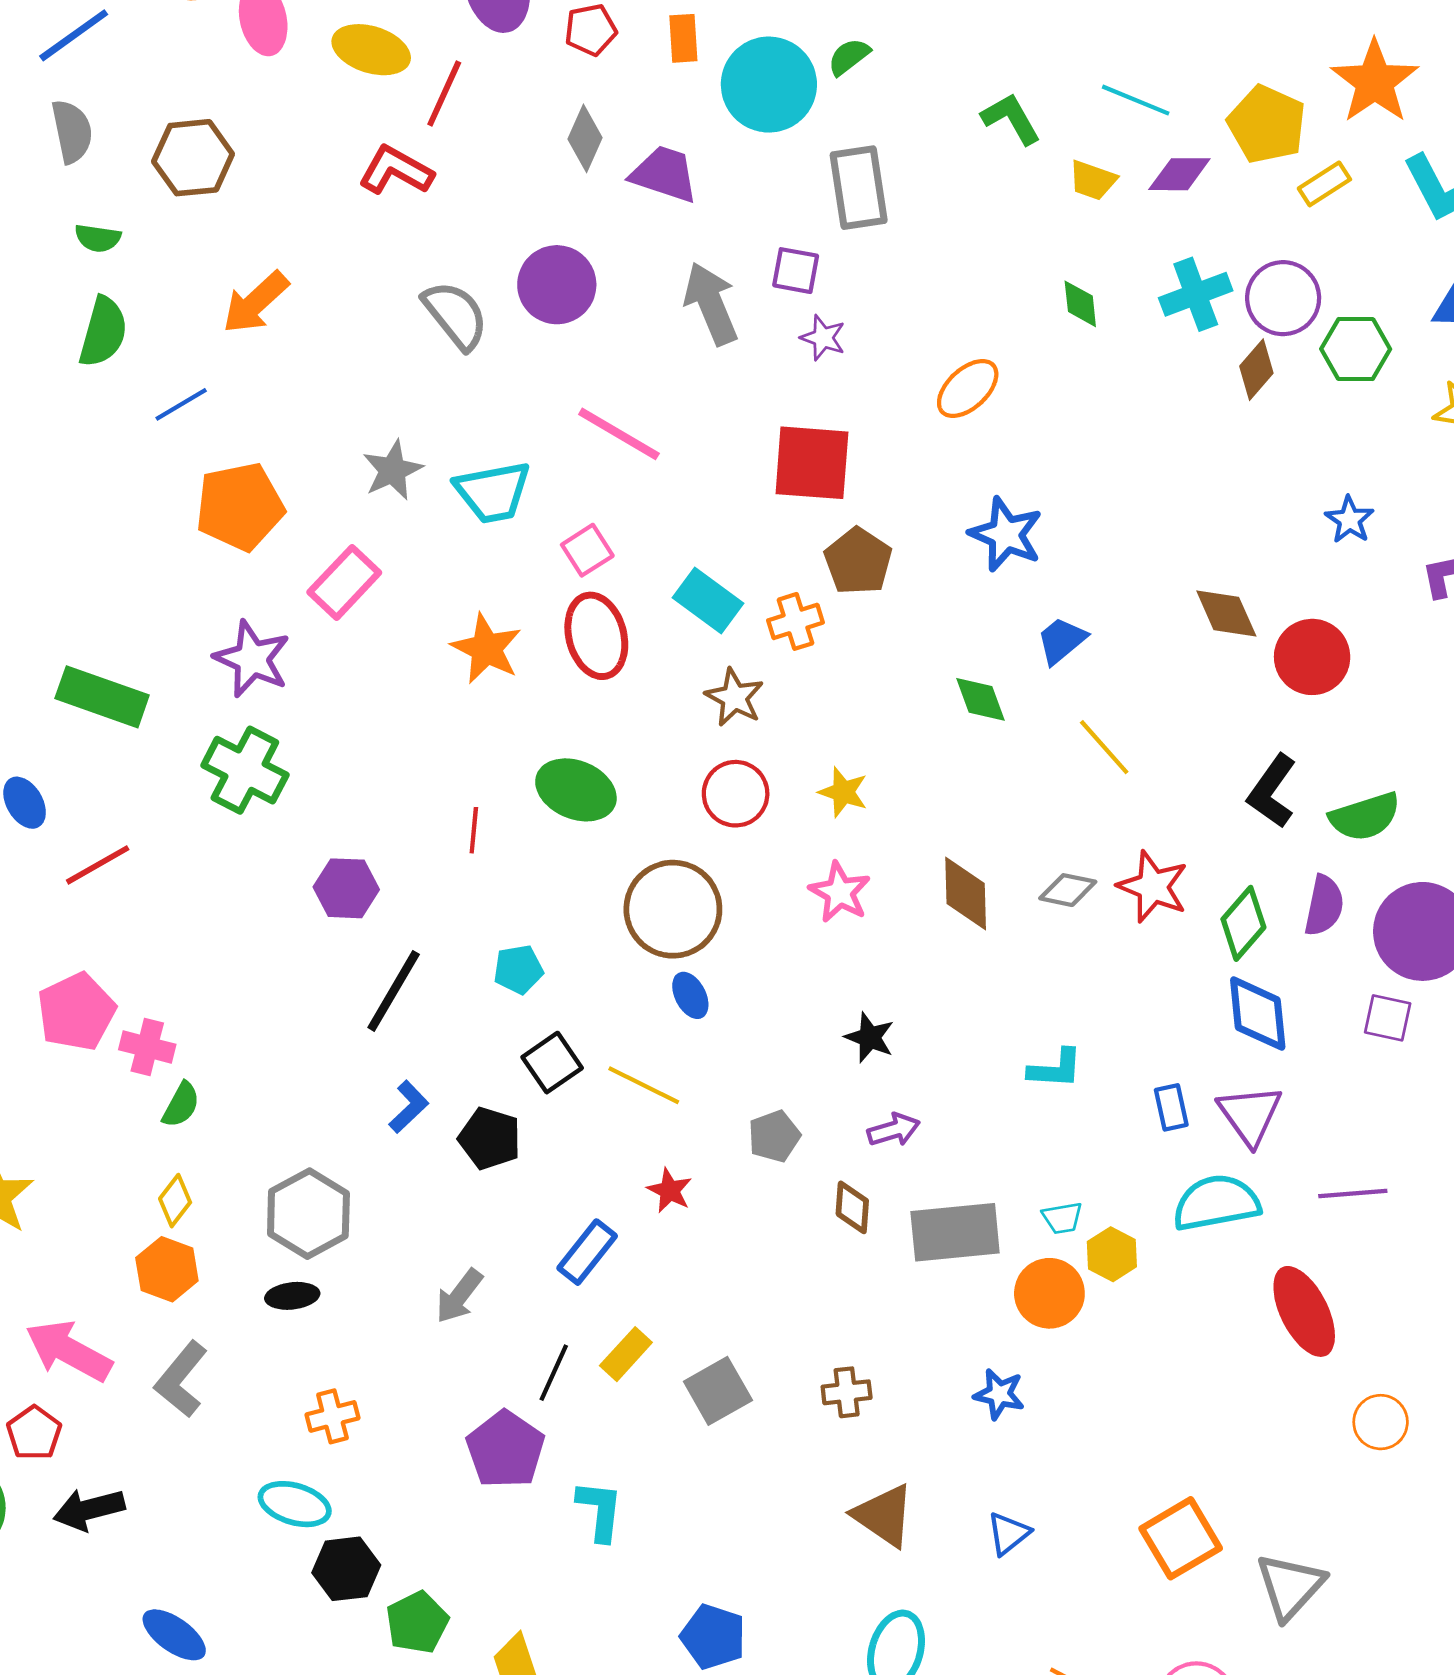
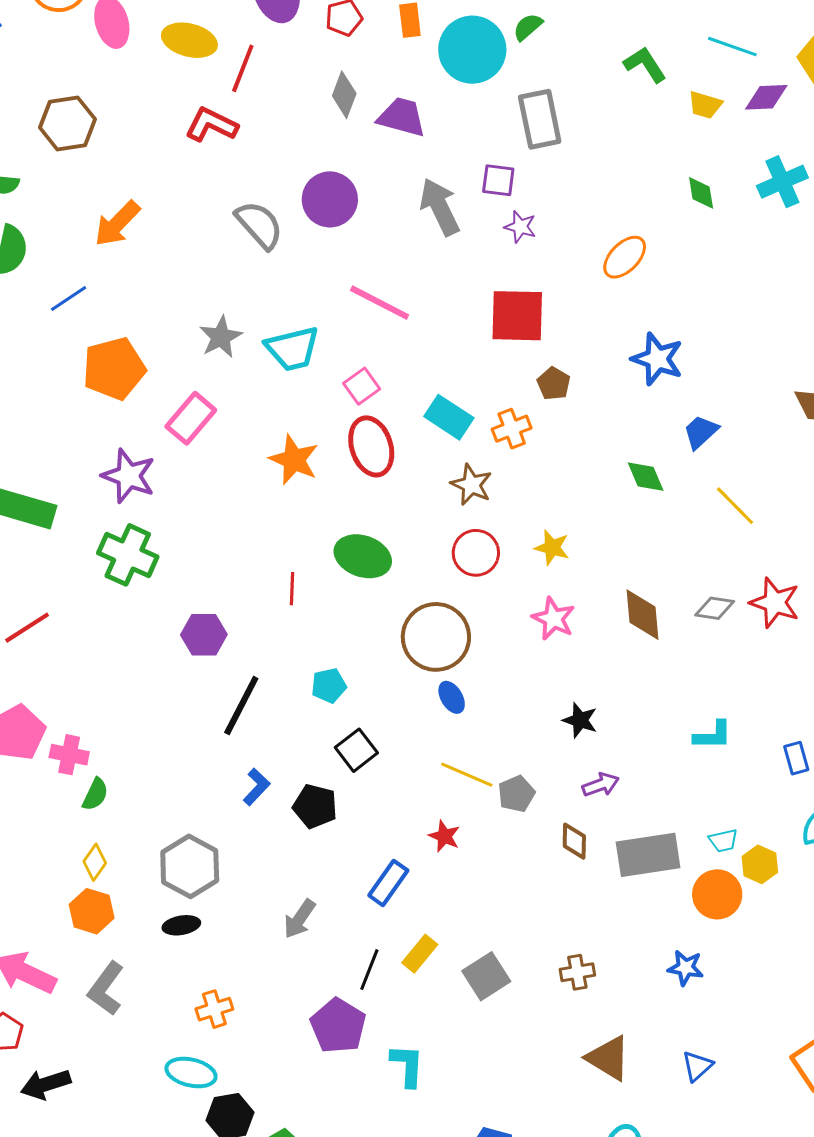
brown pentagon: (858, 561) -> (554, 384), size x0.7
yellow line: (644, 1085) -> (467, 775), moved

